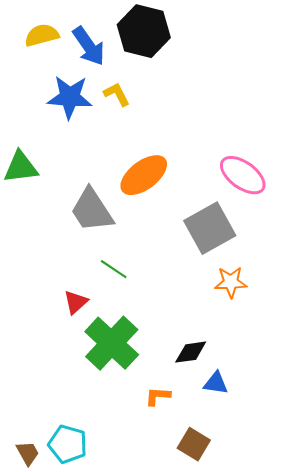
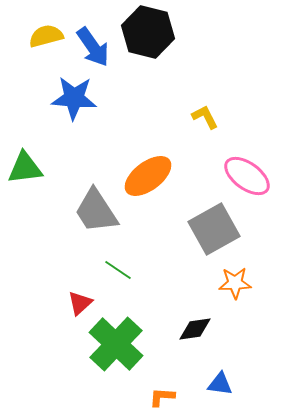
yellow L-shape: (117, 94) -> (205, 117), moved
black diamond: (191, 352) -> (195, 329), moved

